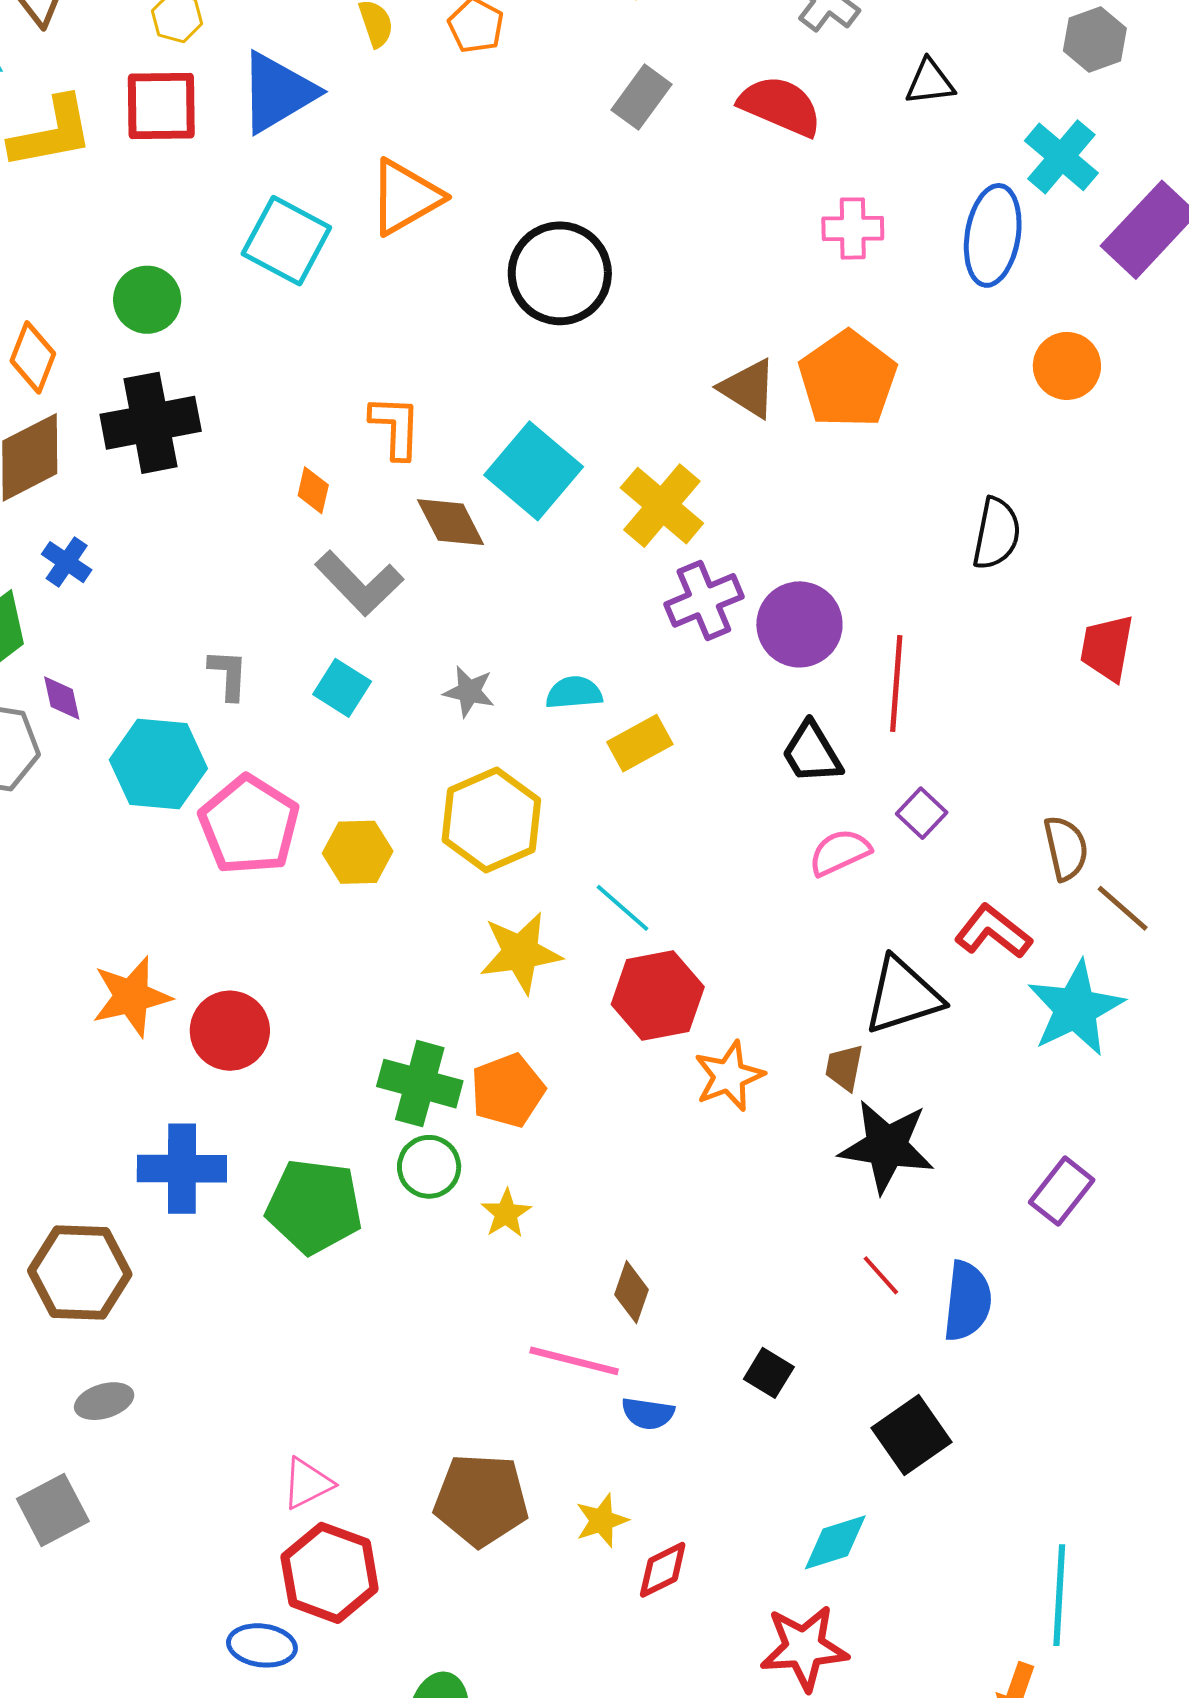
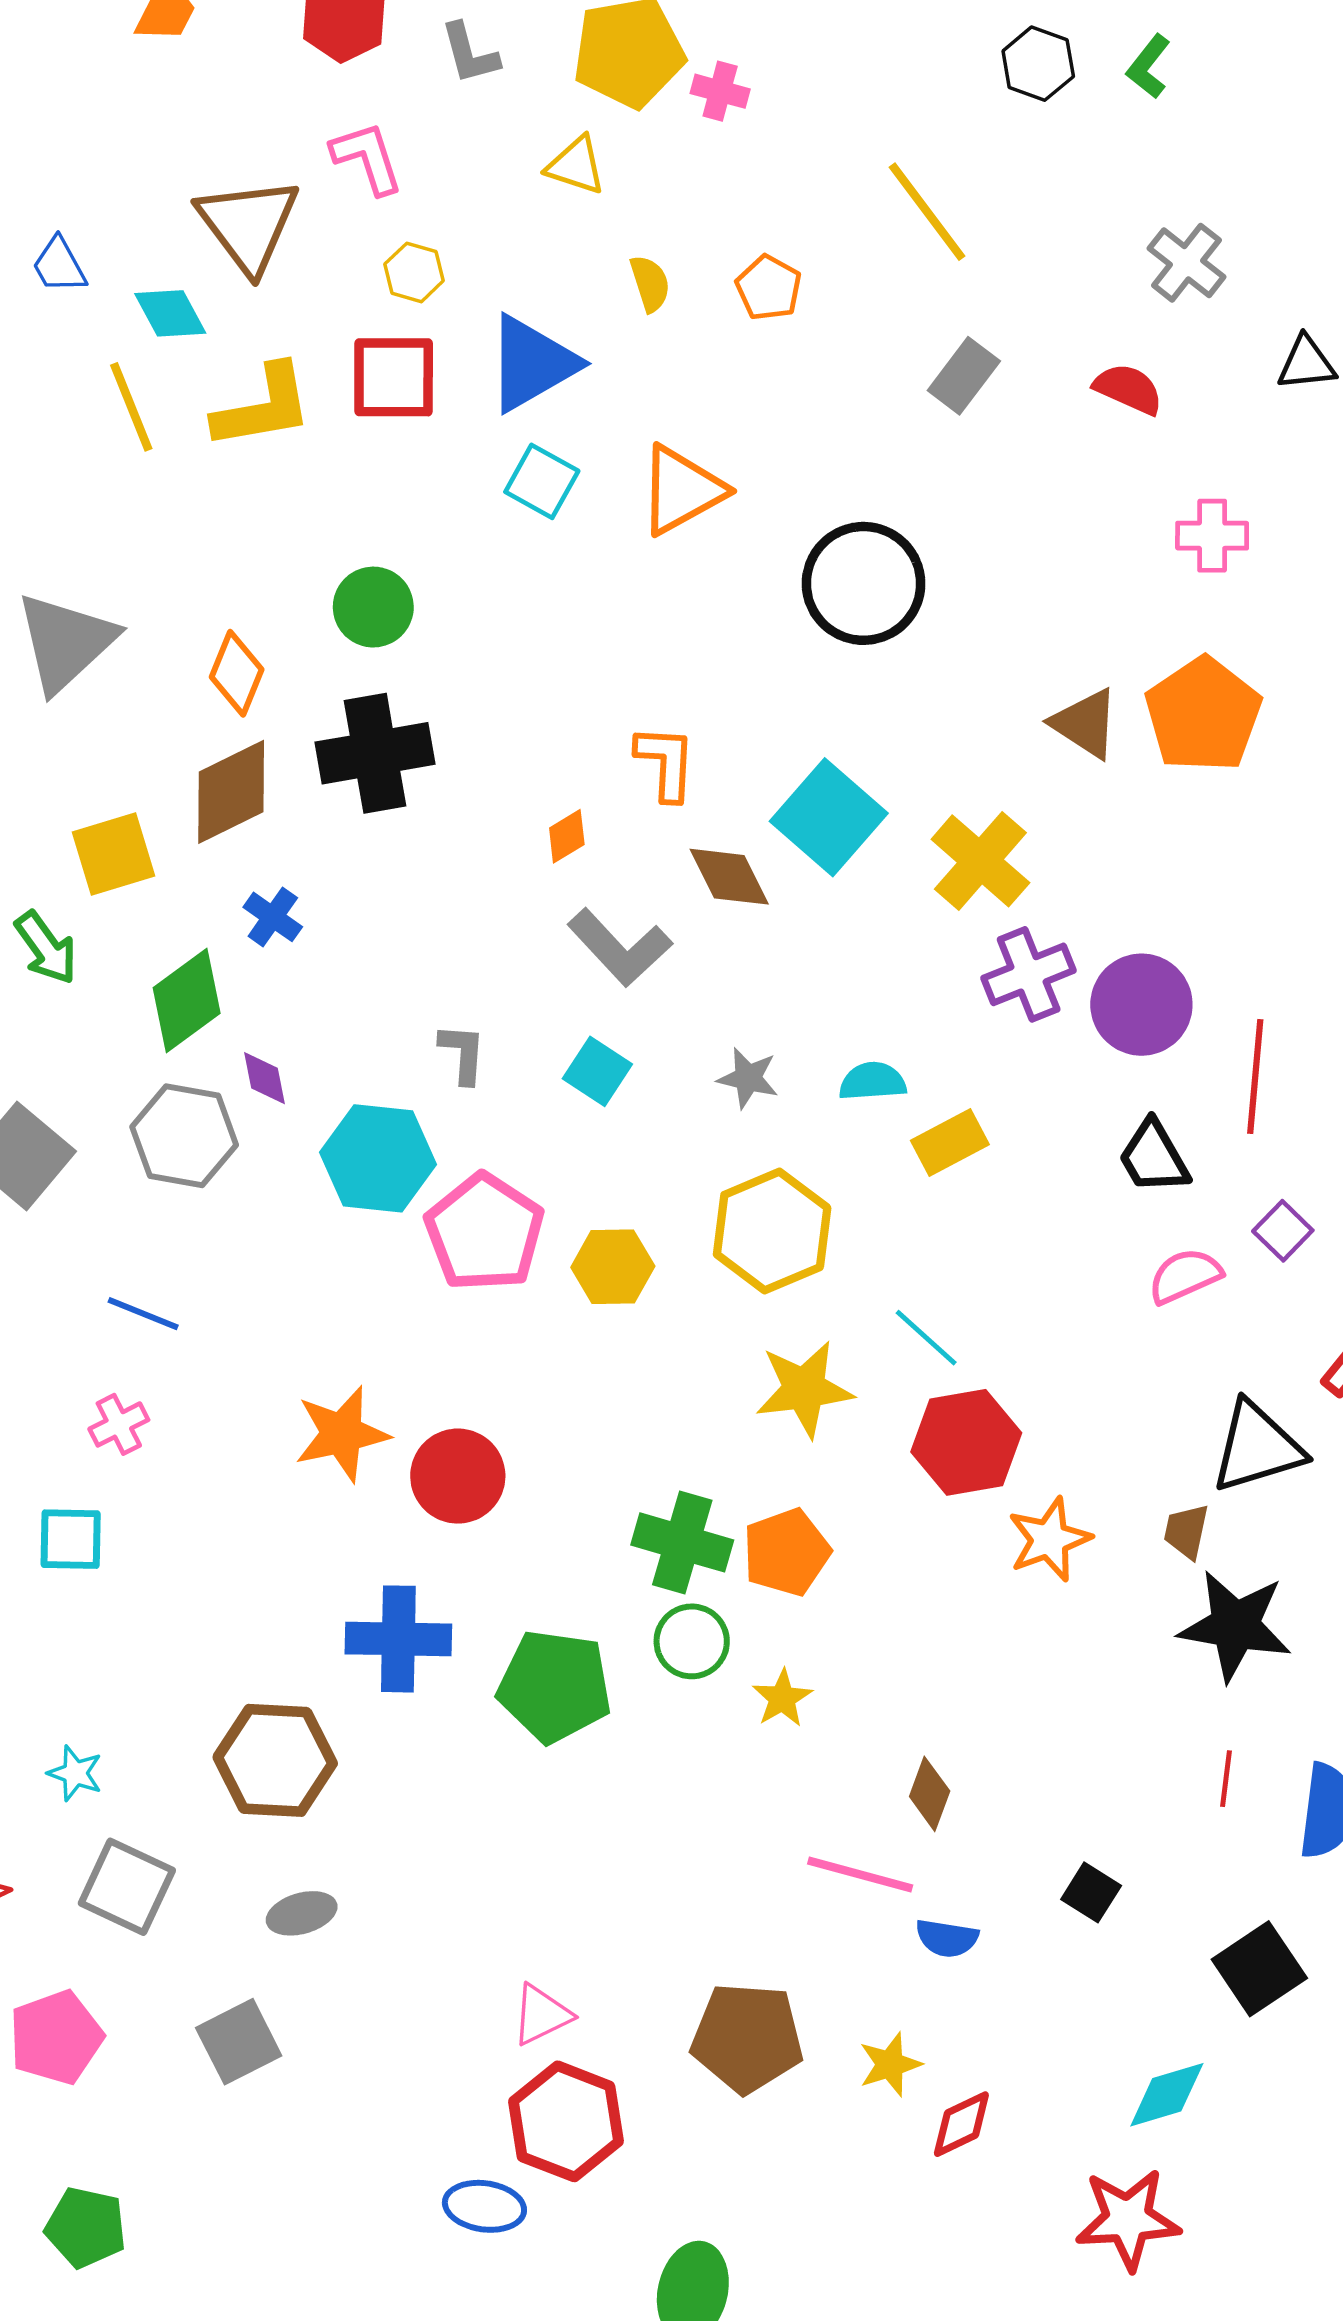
red semicircle: (780, 106) -> (1128, 389), size x0.7
cyan square: (286, 241) -> (542, 481), moved, size x0.7
orange diamond: (313, 490) -> (567, 836), turned 45
red line: (881, 1275) -> (1226, 1779), turned 48

